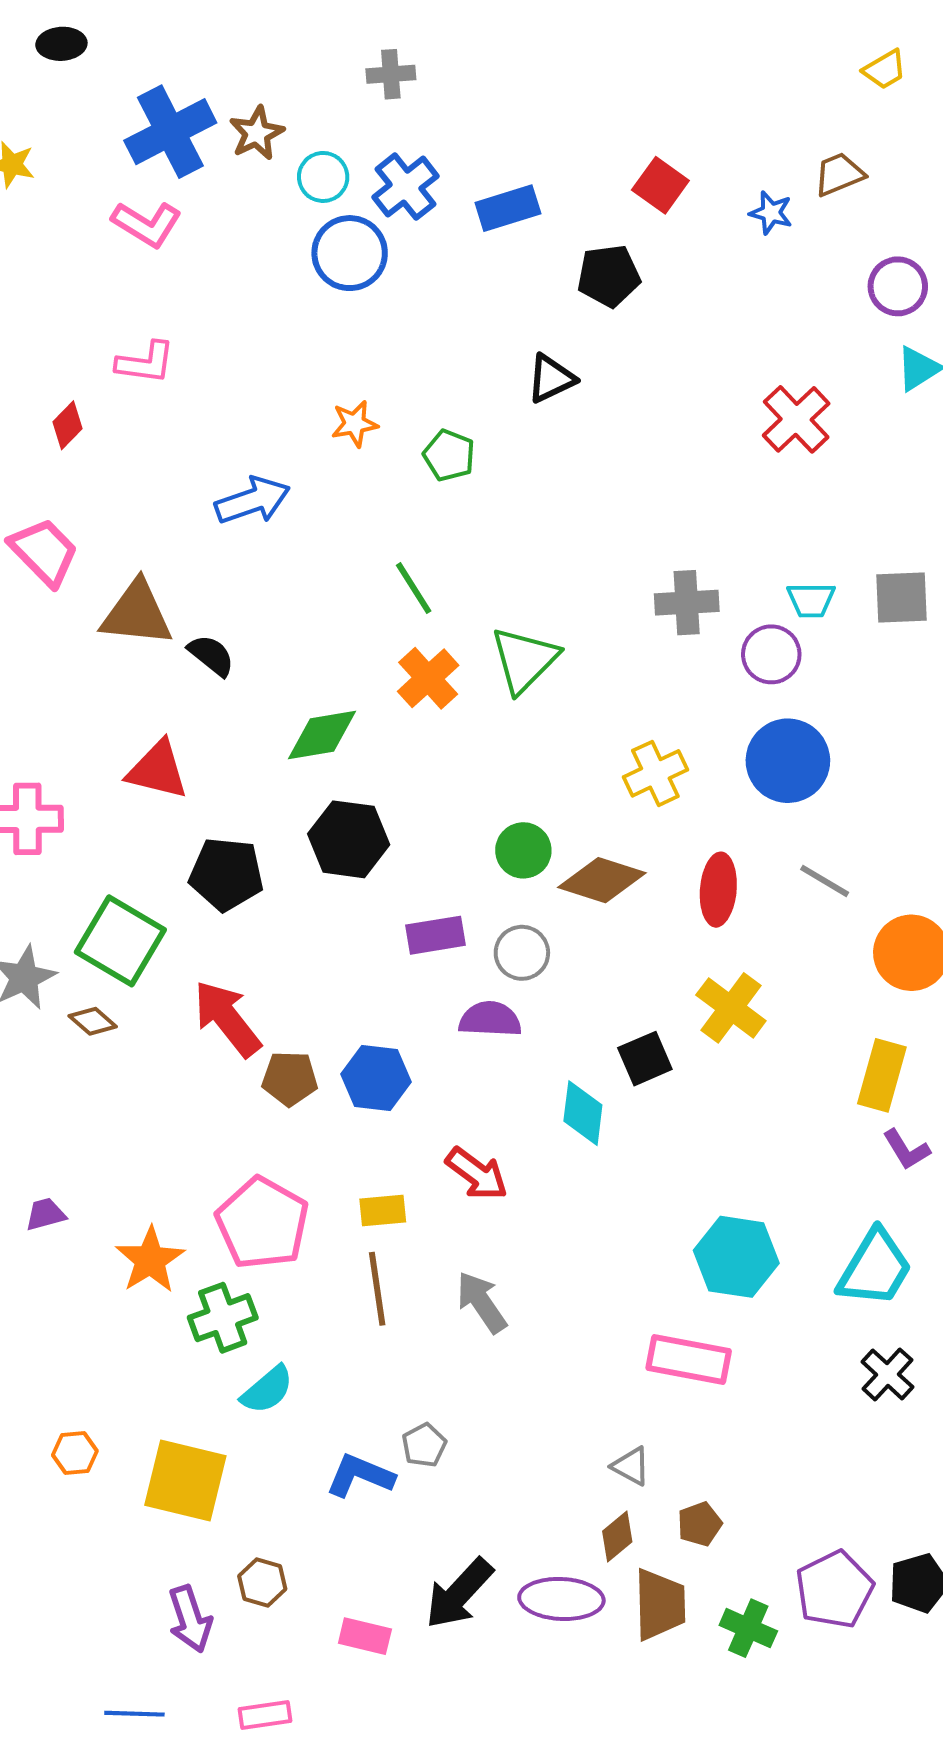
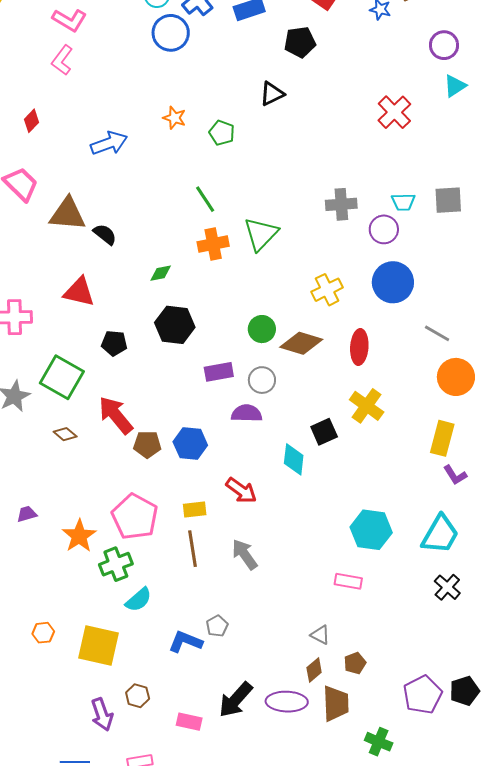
pink L-shape: (145, 363) -> (62, 60), moved, turned 120
orange star: (355, 424) -> (174, 118), turned 30
blue arrow: (253, 501) -> (109, 143), moved
orange cross: (428, 678) -> (213, 244), turned 32
green diamond: (322, 735) -> (161, 273), size x0.6
black pentagon: (226, 874) -> (114, 343), size x0.7
gray line: (825, 881) -> (437, 333), moved
brown diamond: (93, 1021) -> (65, 434), moved
pink rectangle: (689, 1359) -> (348, 581), size x0.7
green cross: (748, 1628) -> (379, 742), moved

